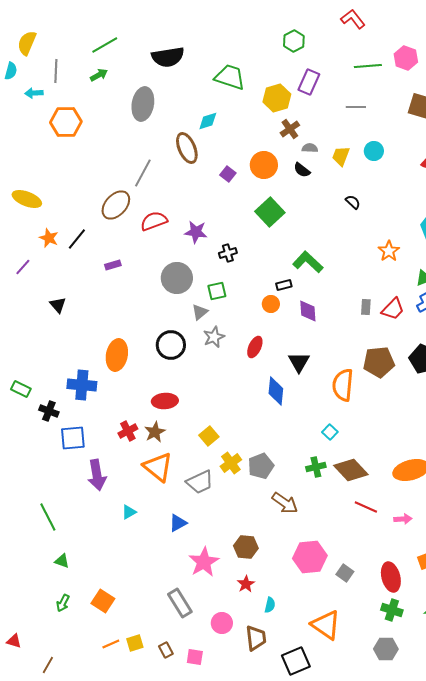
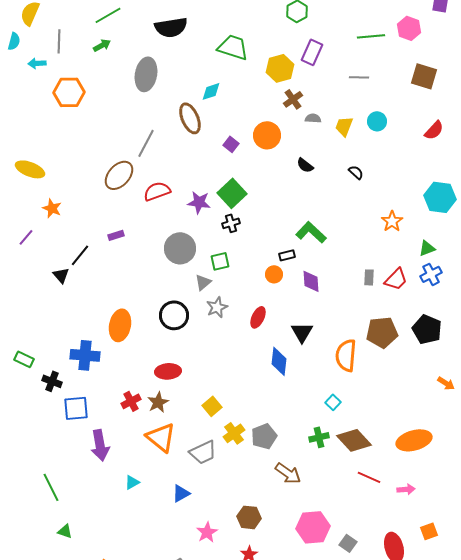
black semicircle: (302, 170) -> (305, 165), moved
green square: (270, 212) -> (232, 193), moved
black line: (77, 239) -> (80, 255), moved
pink star: (204, 562) -> (207, 532), size x0.7

